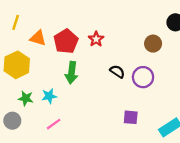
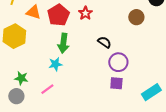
purple circle: (143, 77) -> (118, 62), moved
cyan star: (49, 96) -> (55, 64), moved
green star: (26, 98) -> (21, 78), moved
gray circle: (12, 121) -> (16, 96), moved

